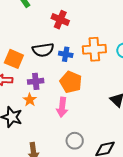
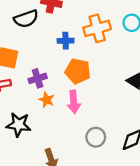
black semicircle: (43, 50) -> (26, 19), moved
orange star: (30, 100) -> (47, 100), moved

